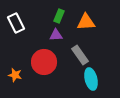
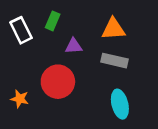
green rectangle: (59, 16) -> (53, 21), moved
gray rectangle: (80, 55) -> (115, 61), moved, turned -42

